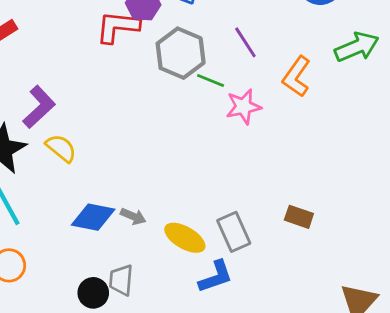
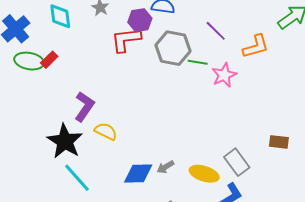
orange L-shape: (297, 77) -> (256, 46), turned -128
gray arrow: (133, 216) -> (165, 167), turned 138

